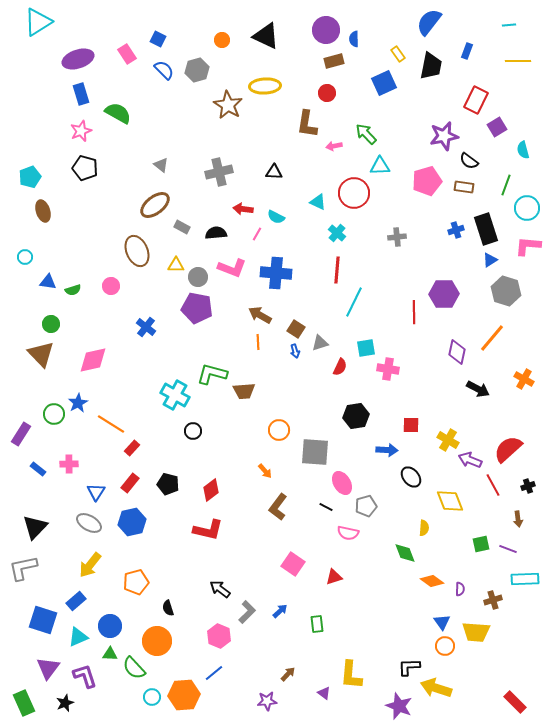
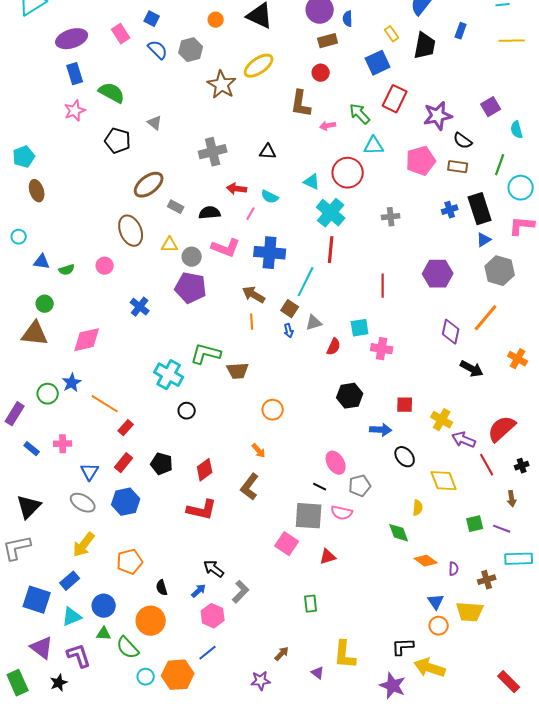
yellow ellipse: (265, 86) -> (259, 66), turned -32
red rectangle: (476, 100) -> (395, 99), moved
gray triangle: (161, 165) -> (155, 123), moved
black pentagon: (85, 168) -> (118, 141), moved
cyan cross: (337, 233) -> (331, 213), size x1.6
cyan line: (354, 302) -> (306, 282), moved
red line: (414, 312) -> (383, 286), moved
brown triangle: (41, 354) -> (35, 334), turned -40
gray square: (315, 452) -> (309, 516), moved
brown L-shape: (278, 507) -> (250, 487), moved
blue arrow: (280, 611) -> (199, 591), moved
purple triangle: (48, 668) -> (42, 648), turned -30

